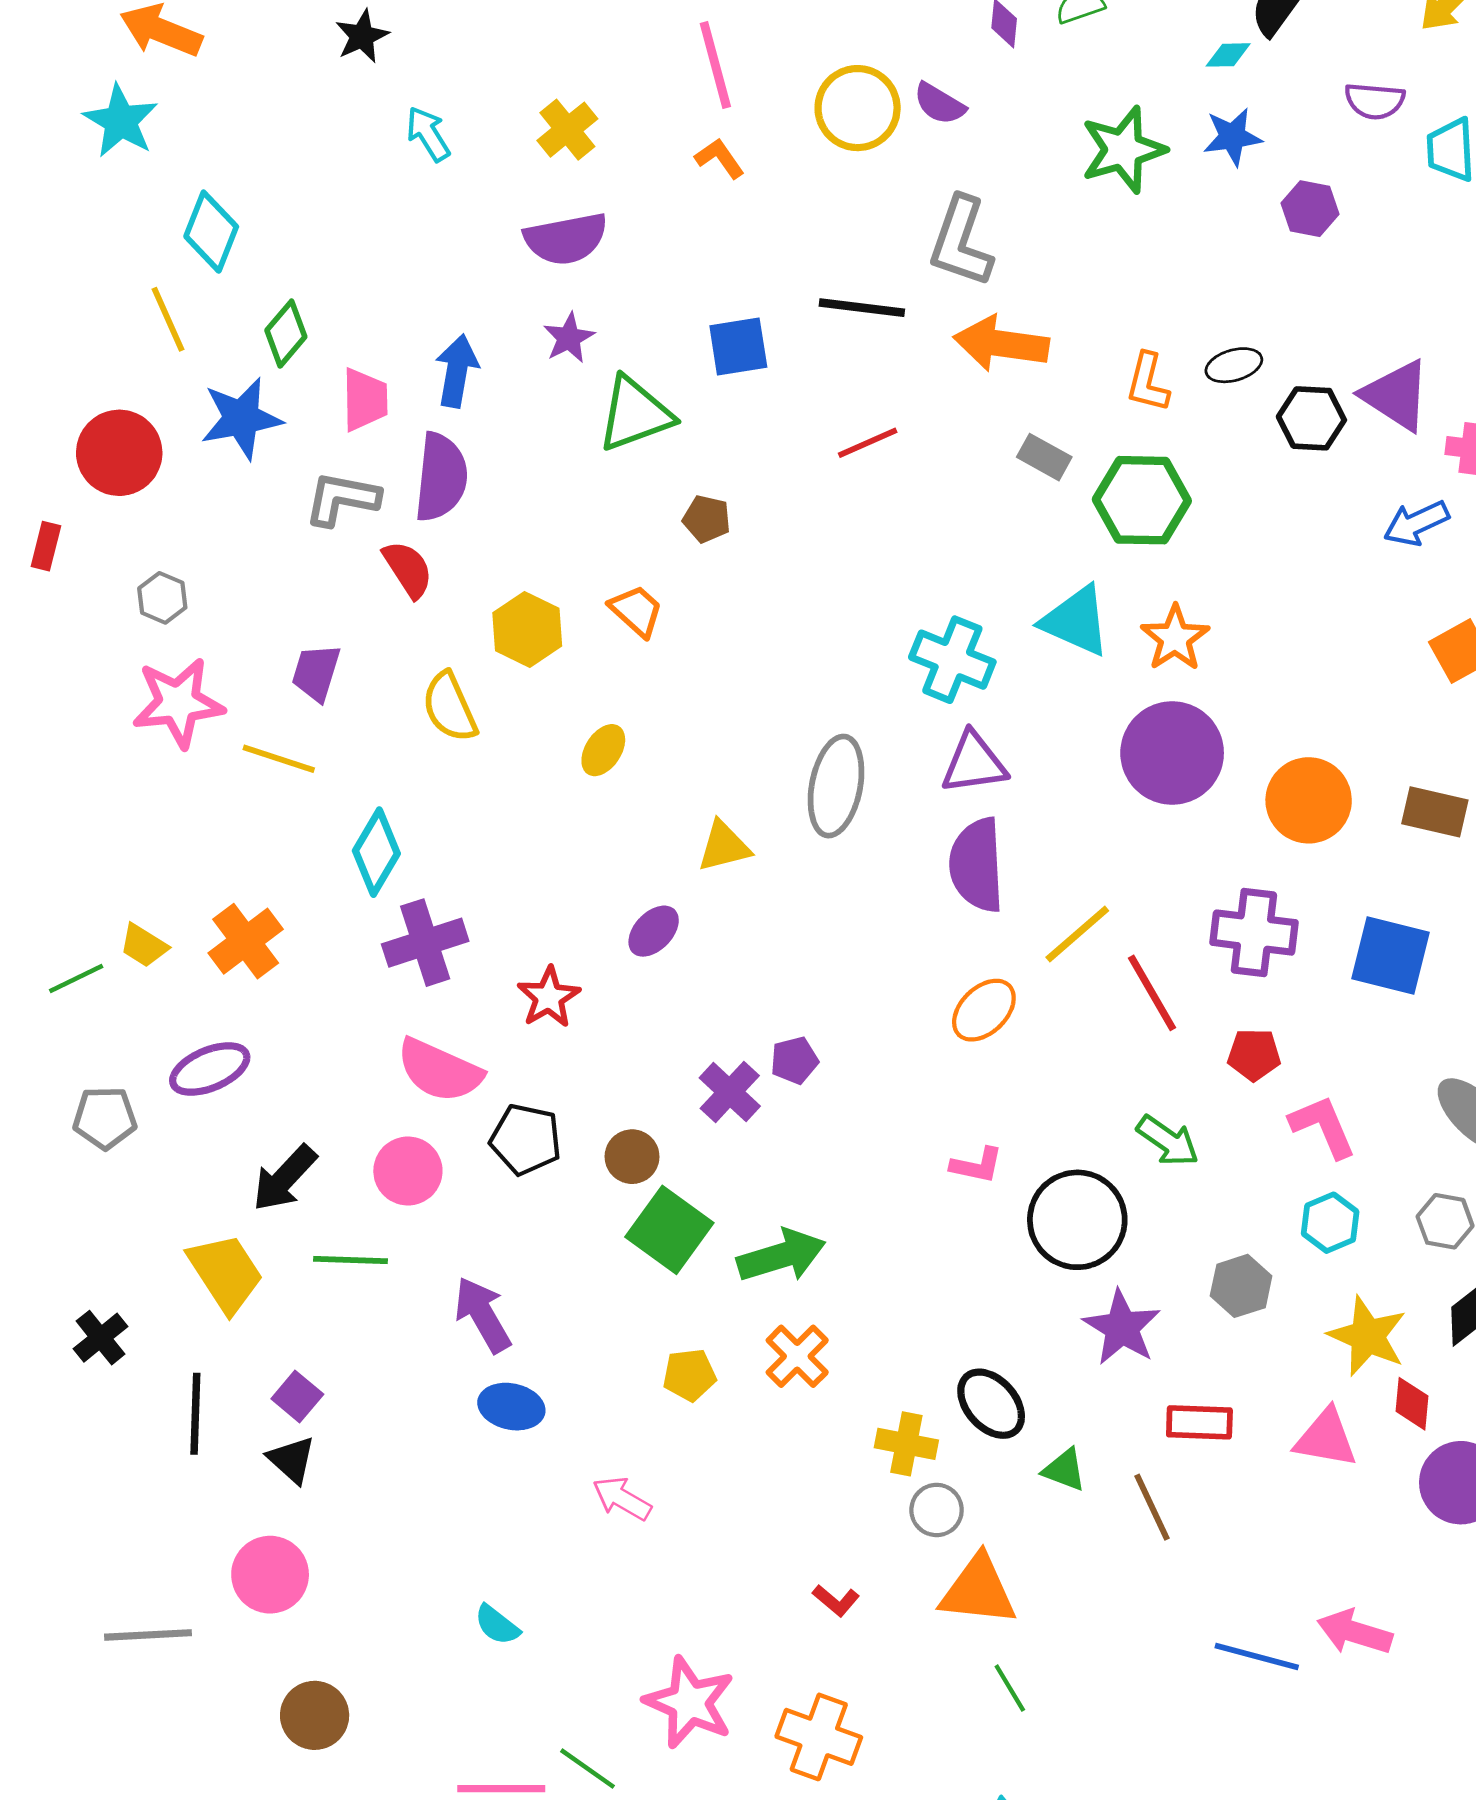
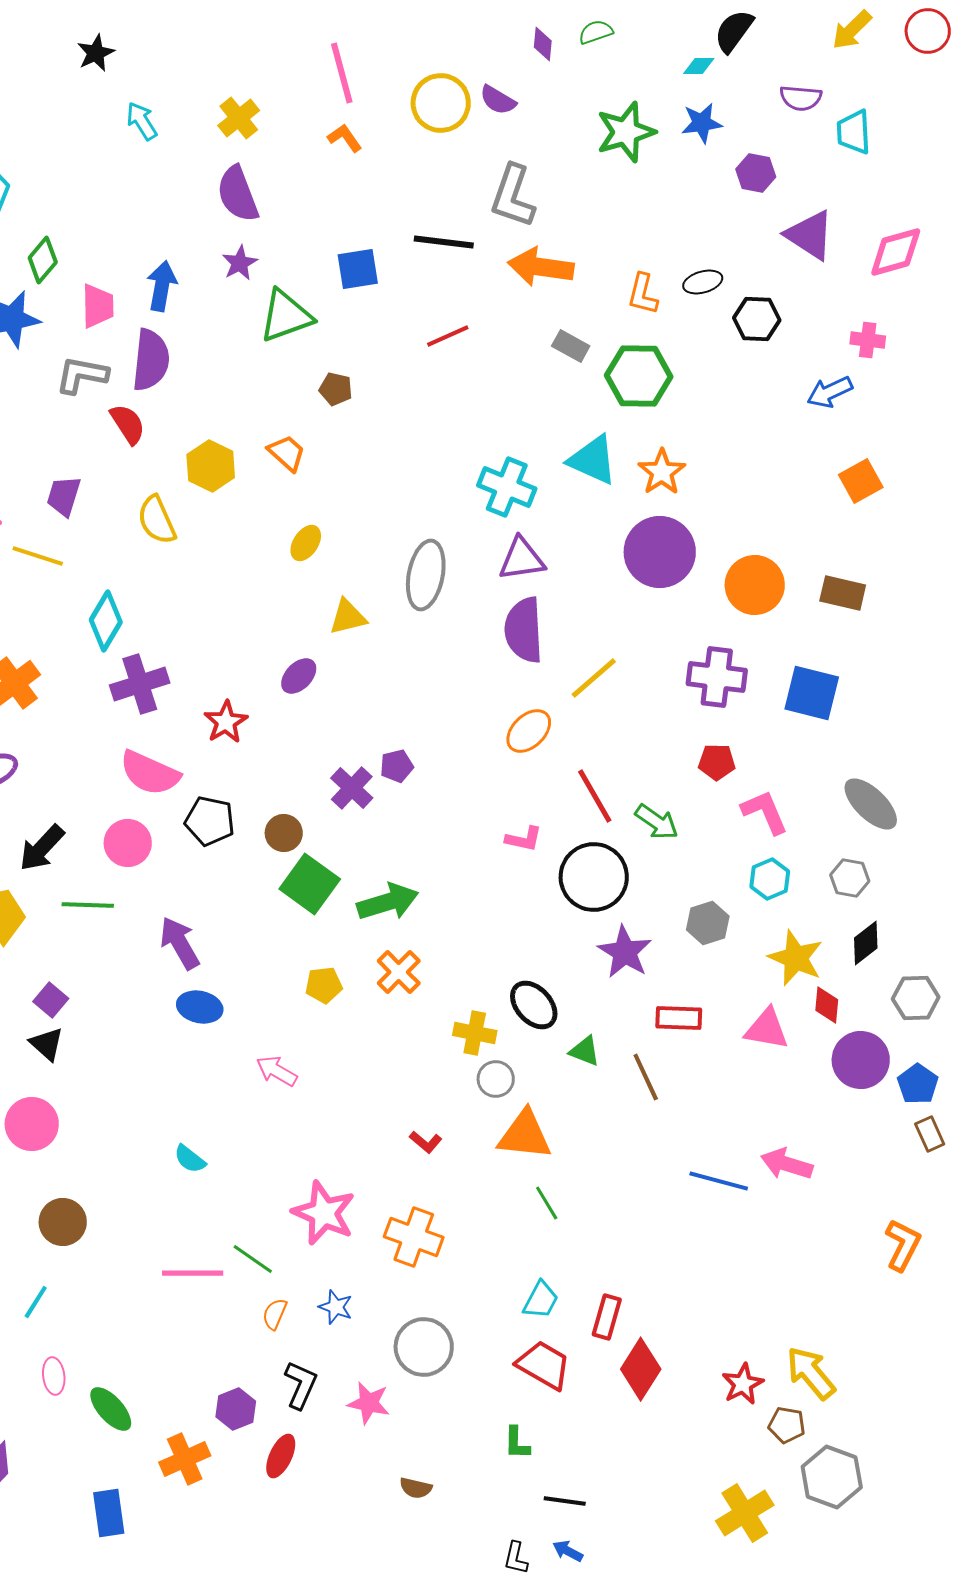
purple semicircle: (566, 239) -> (238, 194), turned 80
purple triangle: (1396, 395) -> (810, 235), moved
yellow ellipse: (603, 750) -> (306, 543), moved
red line: (1152, 993) -> (595, 796), moved

